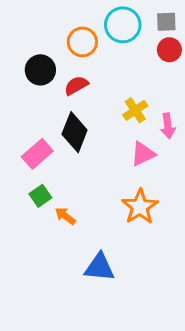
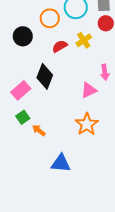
red semicircle: (76, 85) -> (60, 46), moved
yellow cross: (135, 110) -> (84, 40), moved

